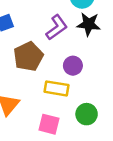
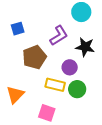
black star: (89, 24) -> (85, 47), moved
green circle: (87, 114) -> (77, 89), moved

